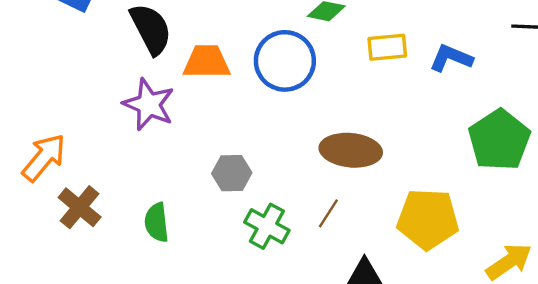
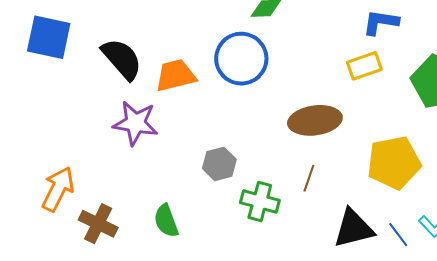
yellow rectangle: (387, 47) -> (364, 66), moved

